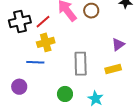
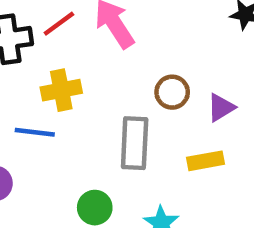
brown circle: (91, 11) -> (172, 92), moved
red line: (43, 22) -> (59, 24), moved

